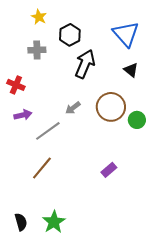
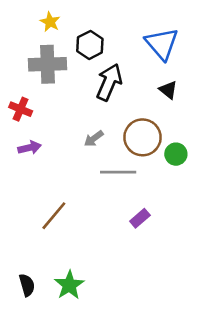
gray cross: (37, 50) -> (48, 64), size x1.6
gray line: (48, 131) -> (118, 172), moved, turned 36

